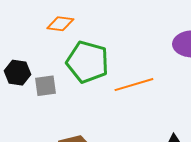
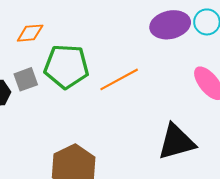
gray square: (46, 86) -> (26, 79), moved

